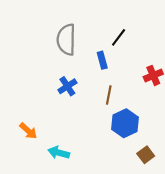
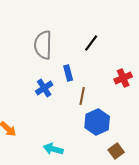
blue rectangle: (102, 60) -> (68, 73), moved
cyan arrow: (59, 153) -> (53, 149), moved

